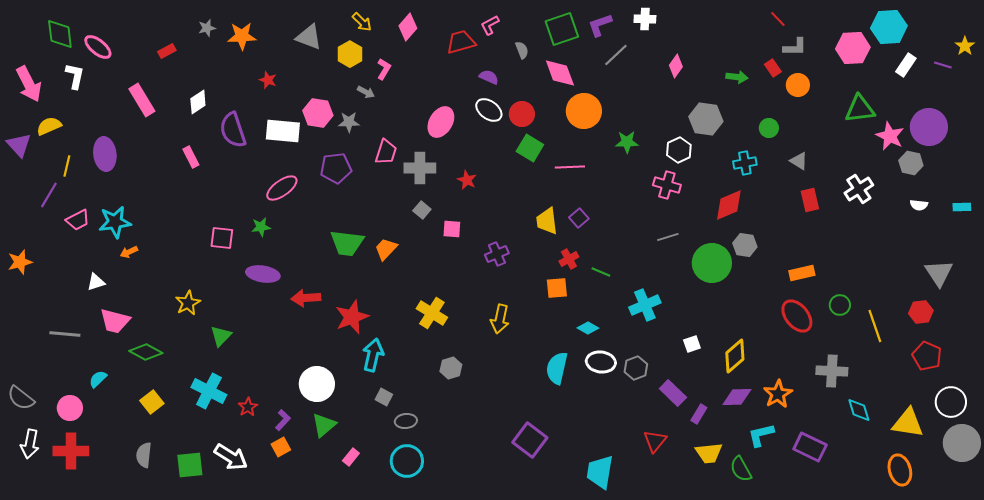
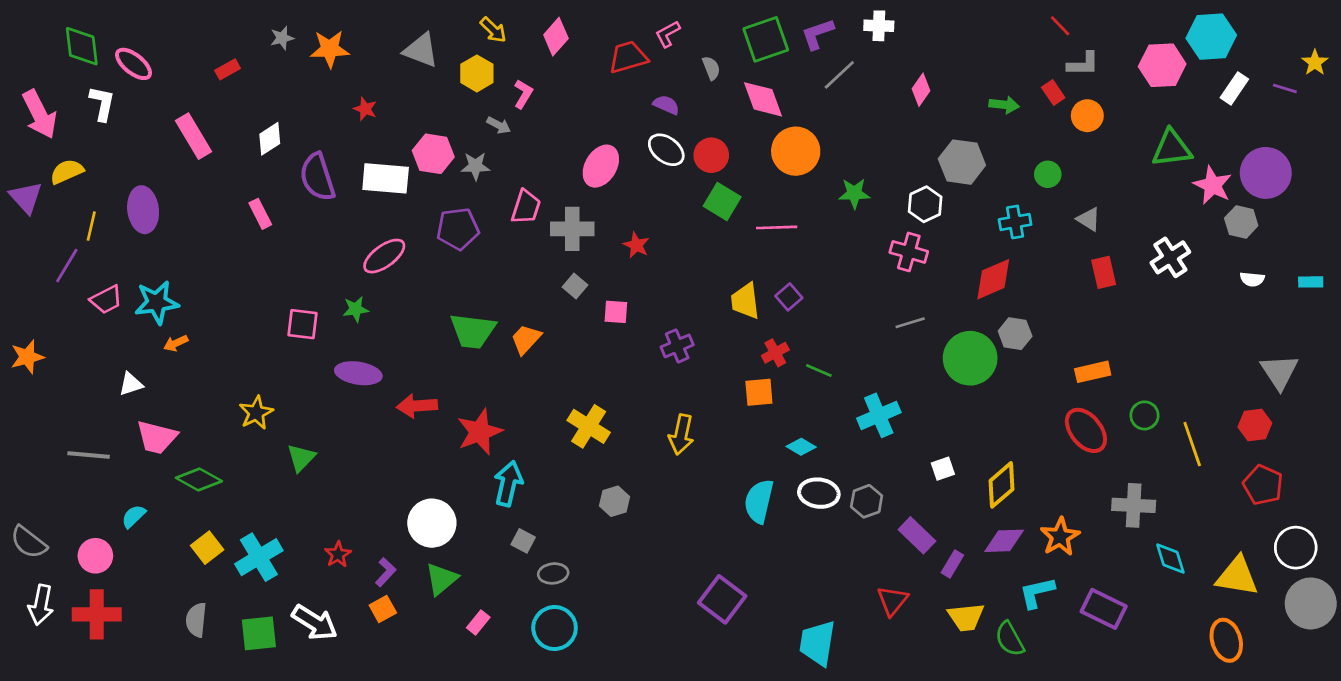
cyan cross: (209, 391) -> (259, 557), moved, turned 32

